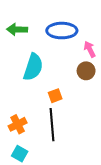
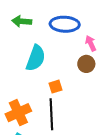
orange cross: (18, 124) -> (18, 113), size x1.4

